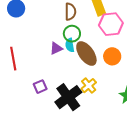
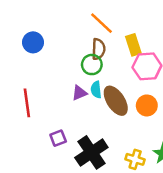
green circle: (72, 34) -> (92, 65), moved
yellow cross: (89, 86) -> (135, 159), moved, turned -35

